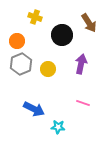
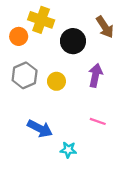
yellow cross: (35, 17) -> (41, 20), size x1.5
orange circle: (17, 41) -> (19, 36), moved

